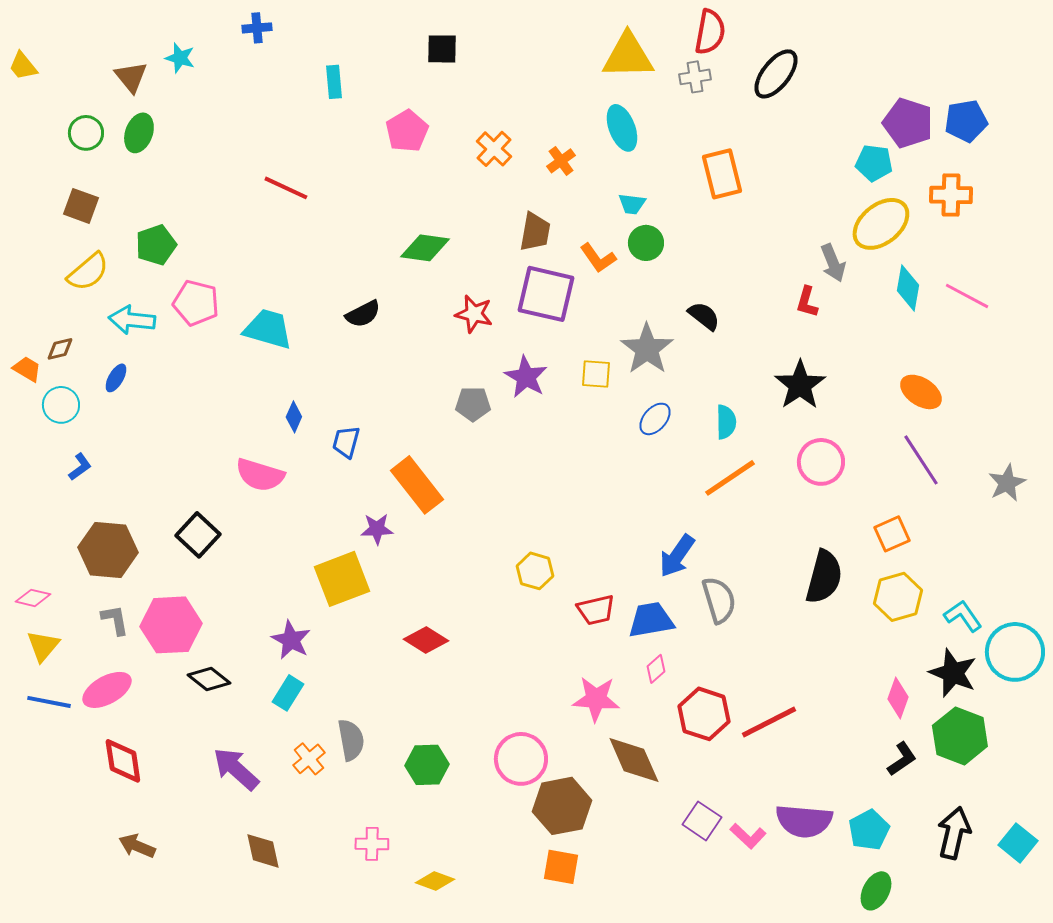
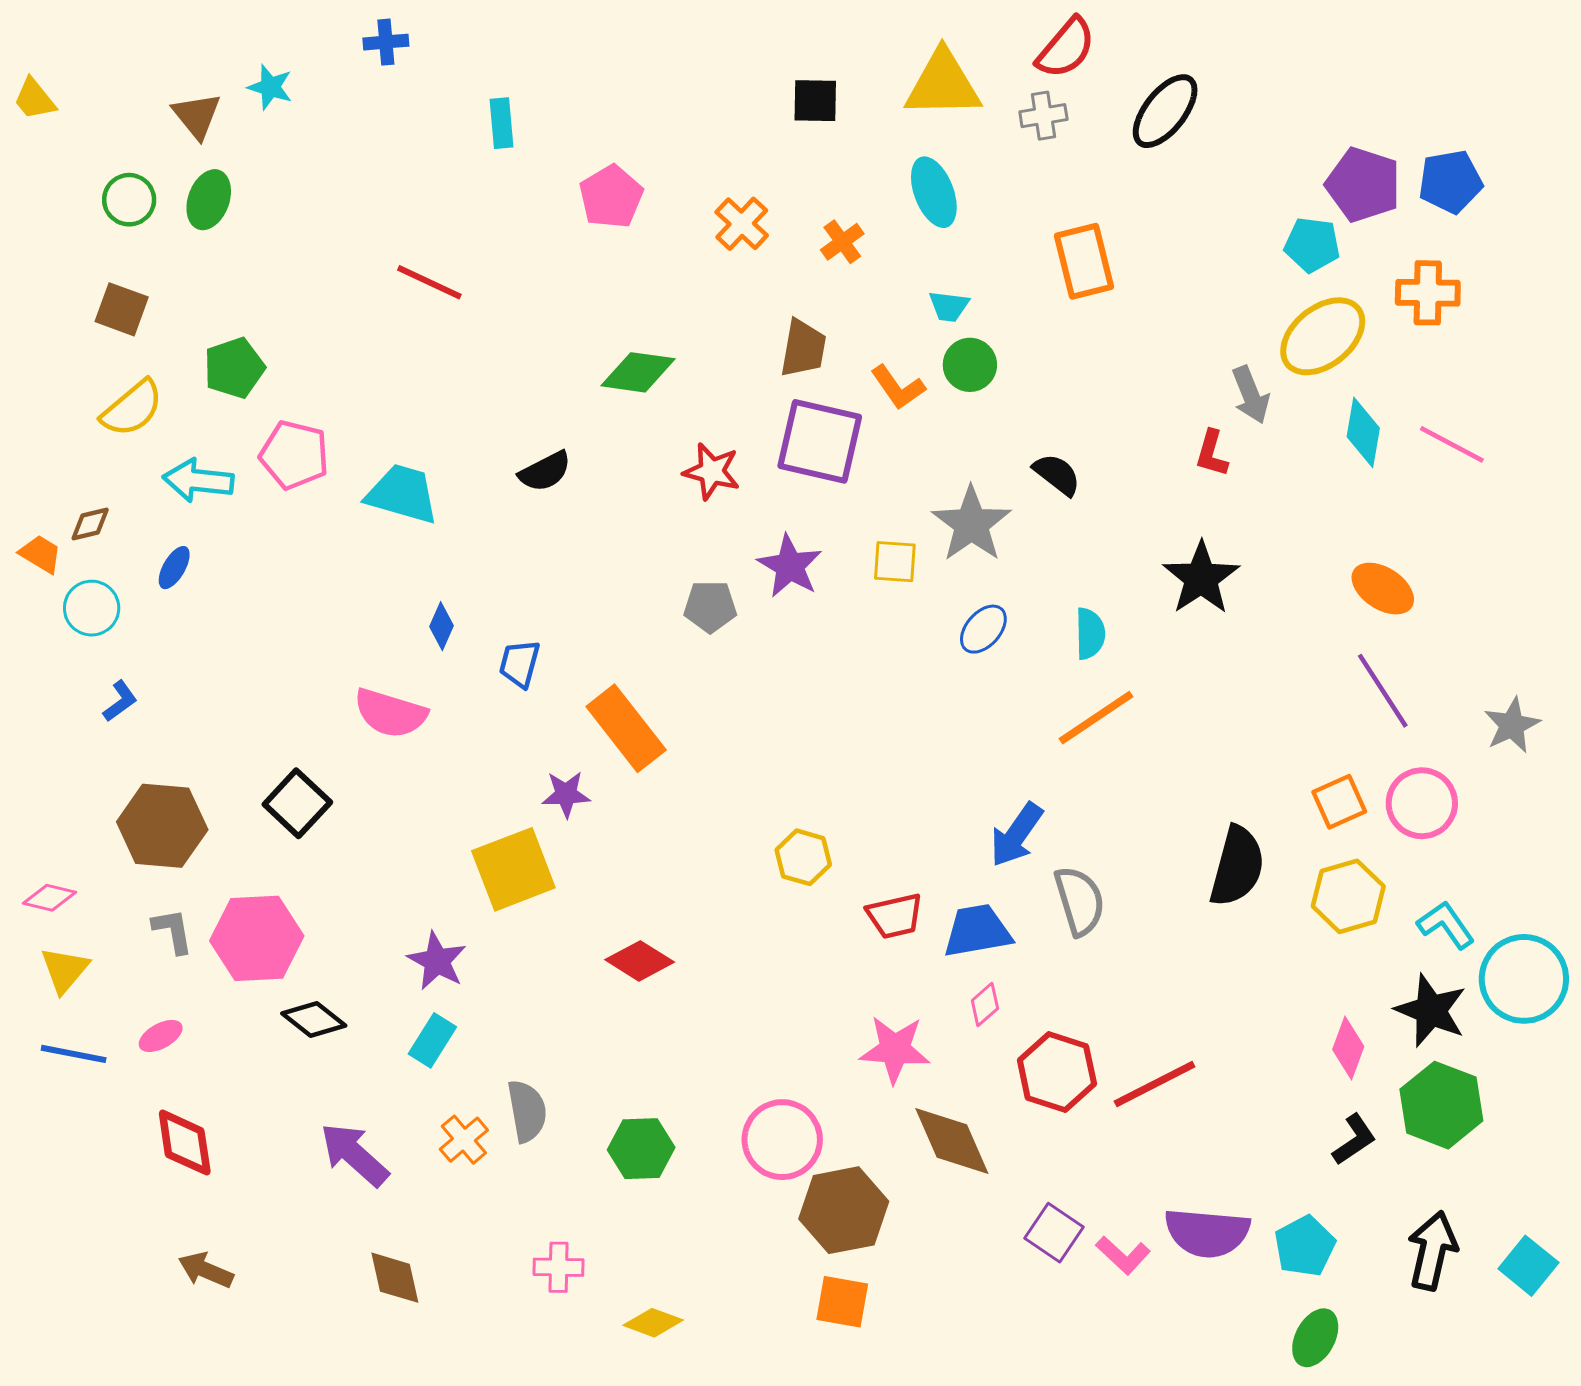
red semicircle: (710, 32) -> (1066, 48), turned 30
black square: (442, 49) -> (815, 101), moved
pink circle: (821, 462) -> (1422, 803), moved
pink ellipse: (107, 690) -> (161, 1036), size x0.6

